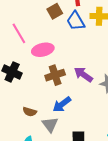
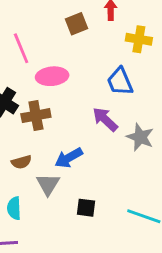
blue trapezoid: (76, 21) -> (120, 82), moved
brown cross: (55, 75) -> (36, 116), moved
brown semicircle: (30, 112) -> (21, 162), turned -40

